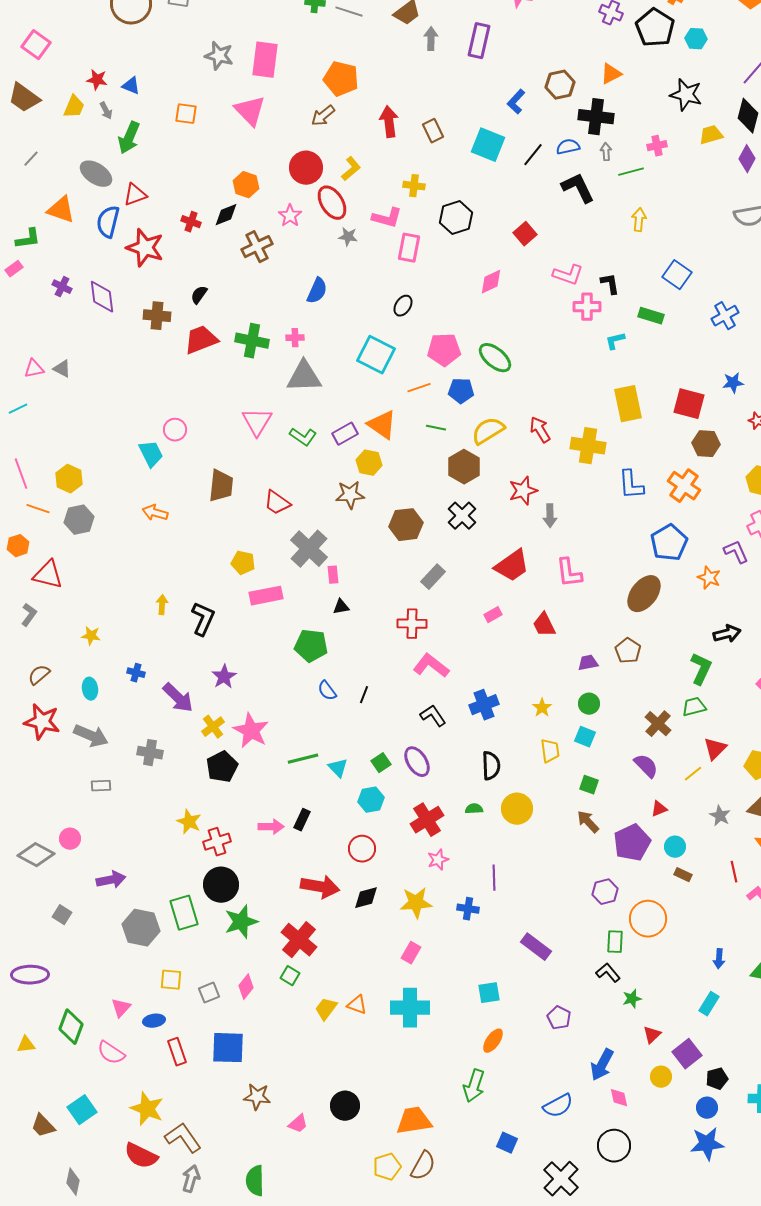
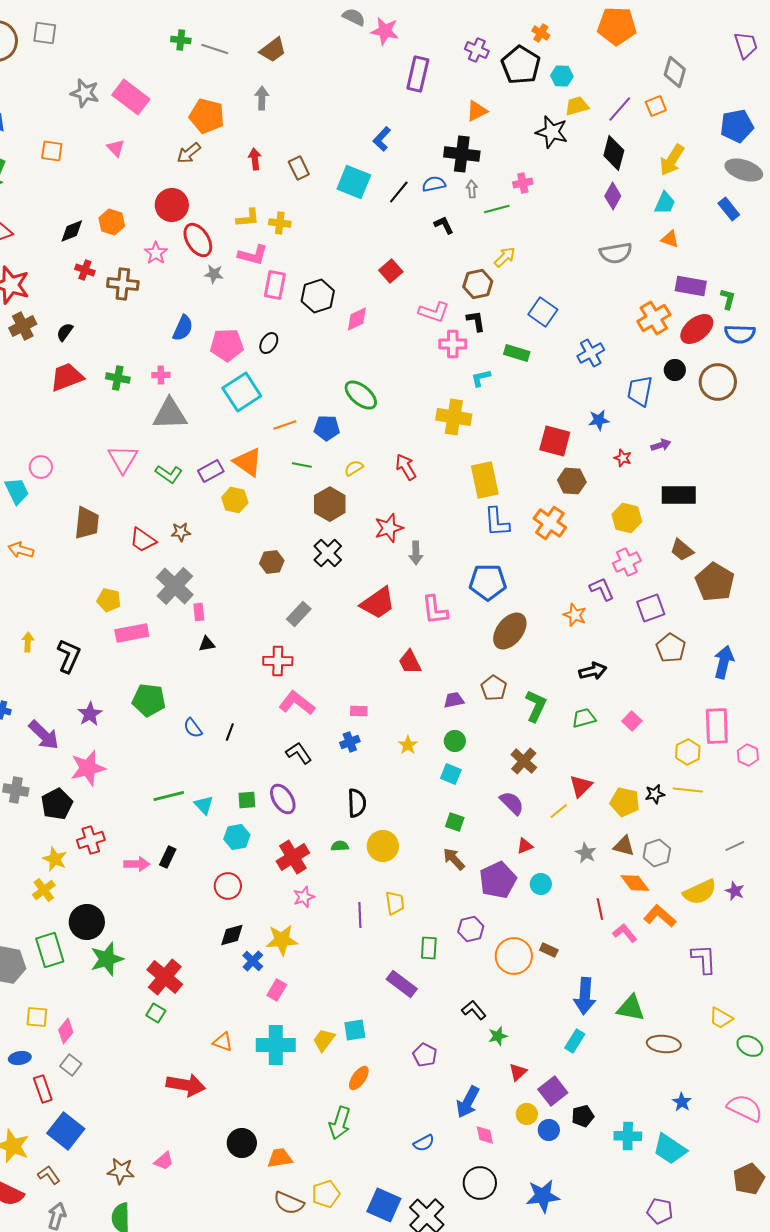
gray arrow: (431, 39) -> (262, 98), moved
purple rectangle: (479, 41) -> (418, 74), moved
pink rectangle: (265, 60) -> (131, 97), turned -60
brown hexagon: (560, 85) -> (478, 284), moved
pink triangle: (250, 111) -> (116, 148), size x0.6
red arrow: (389, 122) -> (255, 159), size x0.7
yellow trapezoid: (711, 135) -> (577, 106), moved
yellow L-shape: (351, 169) -> (248, 218), moved, turned 35
black L-shape: (578, 188) -> (444, 225), size x0.6
black diamond: (226, 215) -> (72, 231), moved
black hexagon: (456, 218) -> (318, 296), moved
yellow arrow: (639, 220) -> (505, 257), turned 40
red cross: (191, 222) -> (85, 270), moved
brown cross: (257, 247) -> (123, 284), turned 32
brown cross: (157, 316) -> (23, 326), moved, turned -32
green cross: (252, 341) -> (118, 378), size x0.7
pink pentagon: (444, 350) -> (227, 345), moved
cyan square: (376, 355) -> (242, 392), turned 30
yellow rectangle: (628, 404) -> (485, 480), moved
yellow semicircle: (488, 431) -> (354, 468), size x0.6
yellow cross: (588, 446) -> (454, 417), moved
brown star: (350, 495) -> (181, 532), moved, size x0.7
brown hexagon: (406, 525) -> (272, 562), size x0.7
blue pentagon: (669, 543) -> (488, 582), moved, turned 30
pink rectangle: (493, 615) -> (359, 711), moved, turned 30
green pentagon: (311, 646) -> (149, 700), moved
green L-shape: (701, 669) -> (536, 706), moved
blue cross: (484, 705) -> (350, 742), size x0.7
green trapezoid: (694, 707) -> (584, 718), moved
yellow cross: (213, 727) -> (44, 890), moved
pink star: (251, 731) -> (88, 768), moved, turned 30
yellow trapezoid: (550, 751) -> (395, 903), moved
green square: (381, 763) -> (247, 800), turned 30
black pentagon: (222, 767) -> (57, 804), moved
red cross: (217, 842) -> (91, 840), moved
brown rectangle: (683, 875) -> (549, 950), moved
red arrow: (320, 887) -> (186, 1085), moved
blue cross: (468, 909) -> (253, 961), moved, turned 35
green rectangle: (615, 942) -> (429, 948), moved
blue arrow: (719, 959) -> (585, 996), size x1.8
pink diamond: (246, 987) -> (66, 1031), moved
gray square: (209, 993) -> (71, 1065), moved, turned -30
yellow trapezoid: (326, 1009) -> (324, 1040), moved
blue square: (228, 1048) -> (66, 1131), moved, turned 36
brown star: (257, 1097) -> (121, 1171), moved
black circle: (345, 1106) -> (242, 1143), moved
blue semicircle: (558, 1106) -> (424, 1143), size x0.7
blue circle: (707, 1108) -> (549, 1130), moved
orange trapezoid: (414, 1121) -> (280, 1158), size x0.7
brown L-shape: (183, 1138) -> (49, 1175), size x0.6
blue square: (507, 1143) -> (384, 1205), moved, size x1.6
blue star: (707, 1144) -> (543, 1196), moved
brown semicircle: (423, 1166) -> (289, 1203), turned 84
yellow pentagon: (387, 1167) -> (326, 1194), moved

